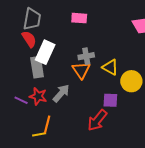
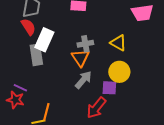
yellow triangle: (110, 67) -> (118, 43), moved
yellow circle: (131, 81) -> (119, 72), moved
gray arrow: (61, 93) -> (83, 80), moved
red star: (38, 96) -> (15, 100), moved

